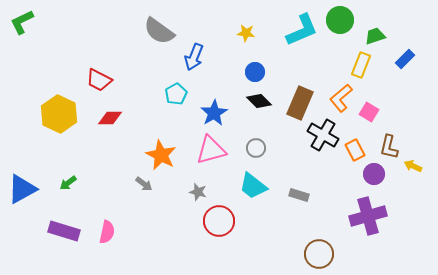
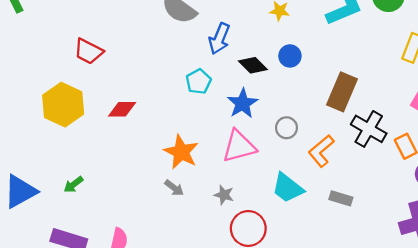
red trapezoid: (99, 80) -> (89, 51), moved
orange L-shape: (341, 98) -> (321, 151), moved
black diamond: (259, 101) -> (253, 65), moved
gray circle: (256, 148) -> (286, 128), moved
gray arrow: (144, 184) -> (174, 188), moved

